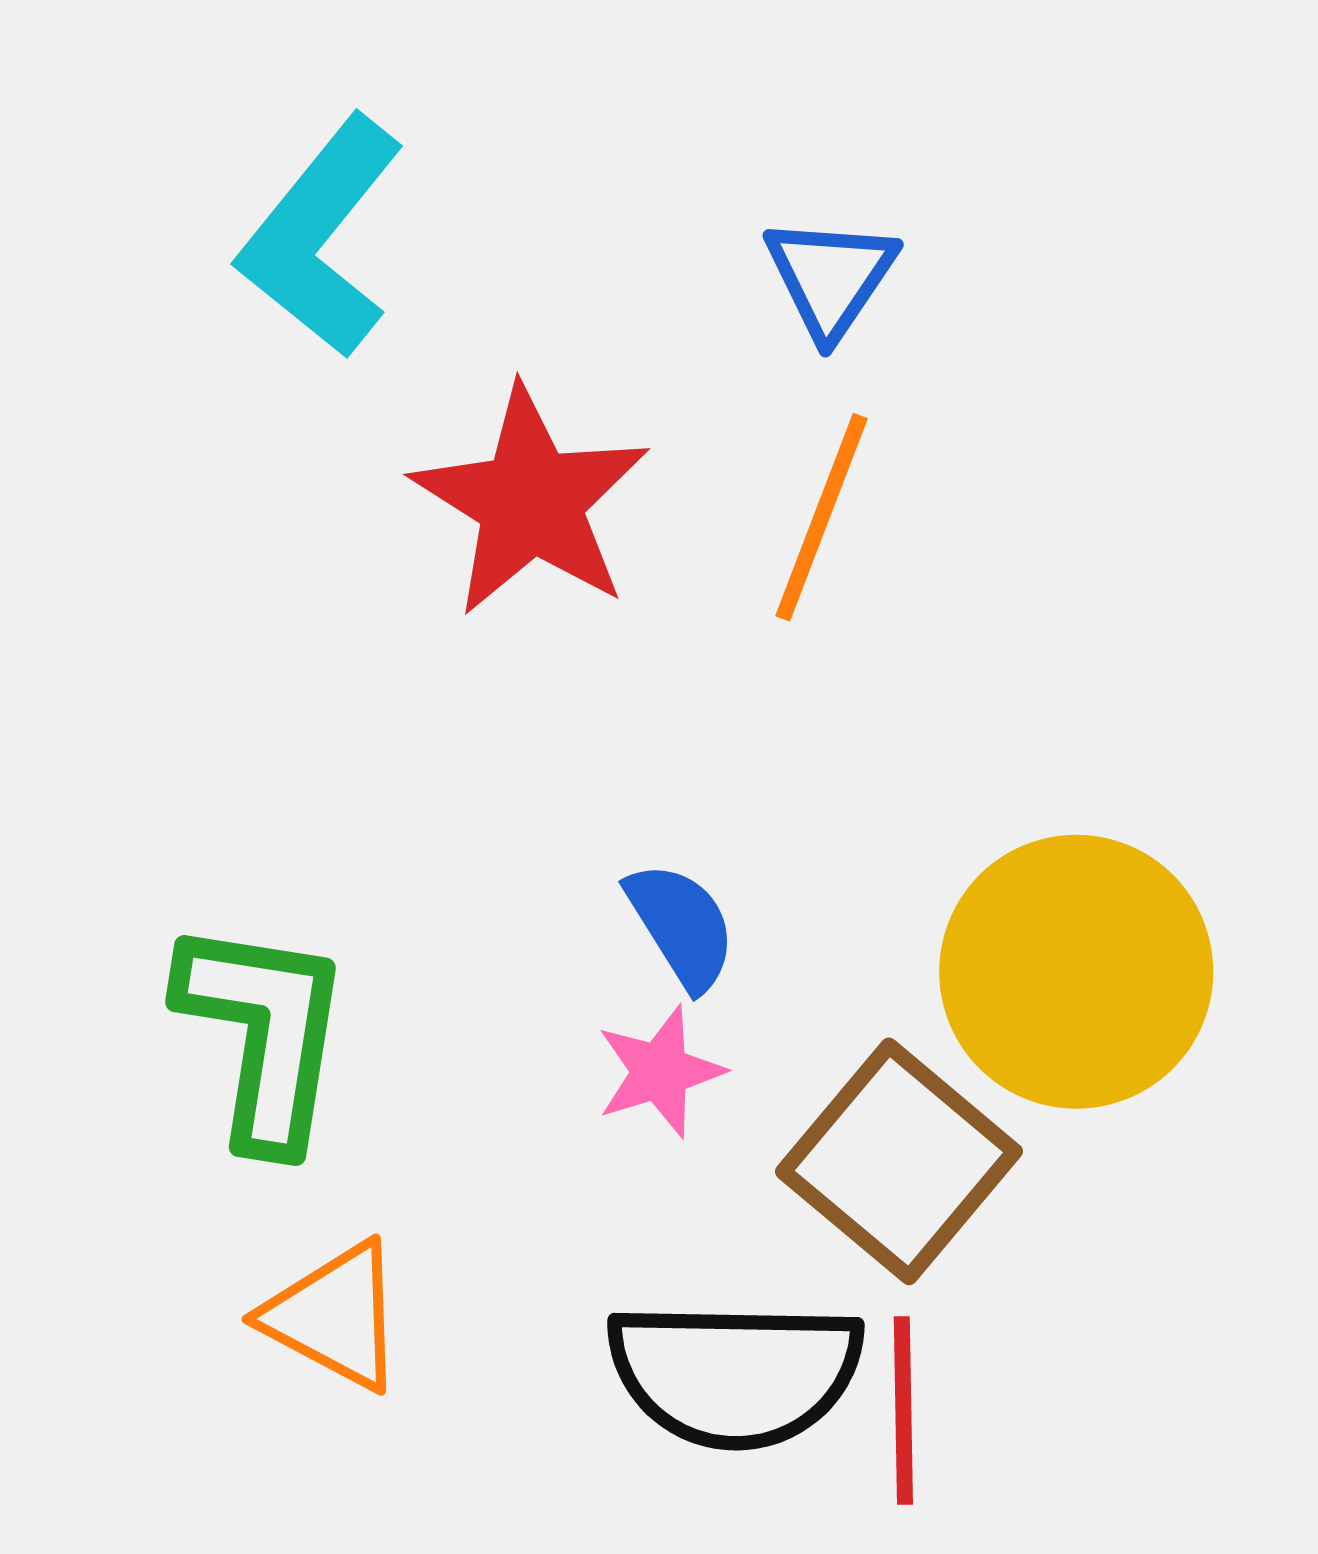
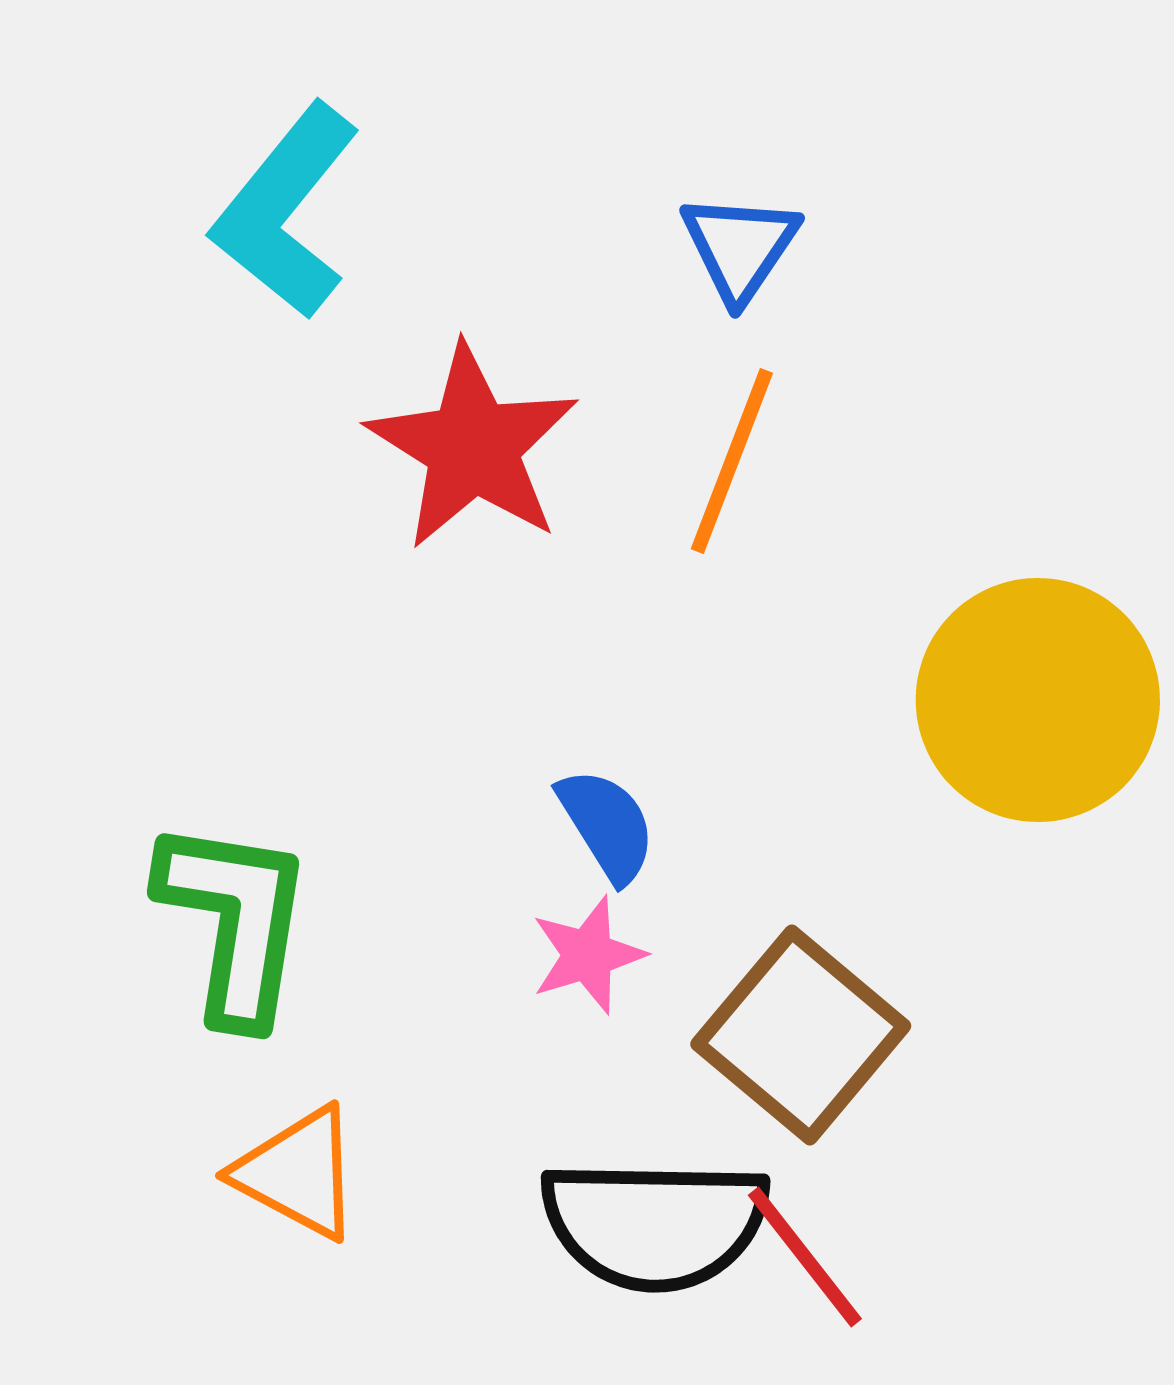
yellow circle: (1076, 972) -> (1038, 700), moved
red line: (903, 1411) -> (805, 1257), turned -37

